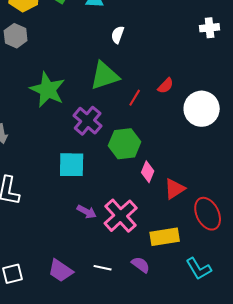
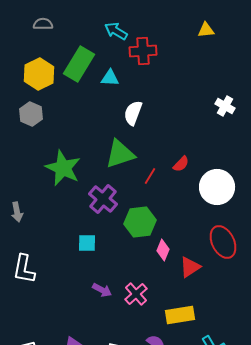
white cross: (210, 28) -> (225, 106), turned 36
white semicircle: (118, 35) -> (133, 113), size x1.4
cyan square: (72, 165) -> (87, 243), size x0.7
red ellipse: (208, 214) -> (223, 242), moved
pink cross: (121, 216) -> (136, 294), size x0.7

